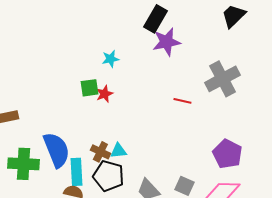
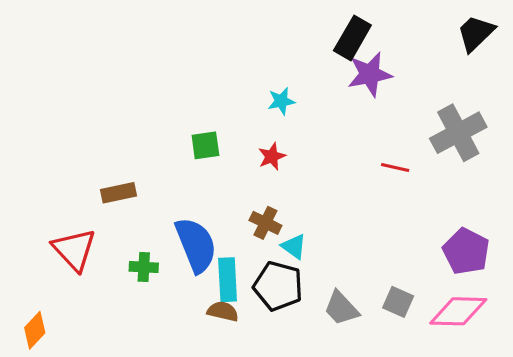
green square: (89, 88) -> (205, 145), moved
cyan triangle: (118, 151) -> (294, 247), turned 42
brown cross: (100, 152) -> (265, 223), moved
green cross: (23, 164) -> (144, 267), size x0.6

